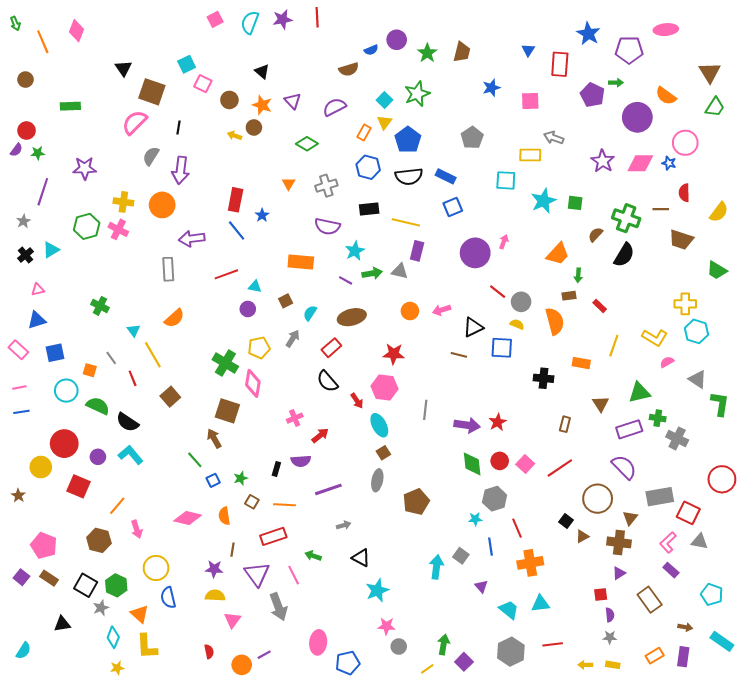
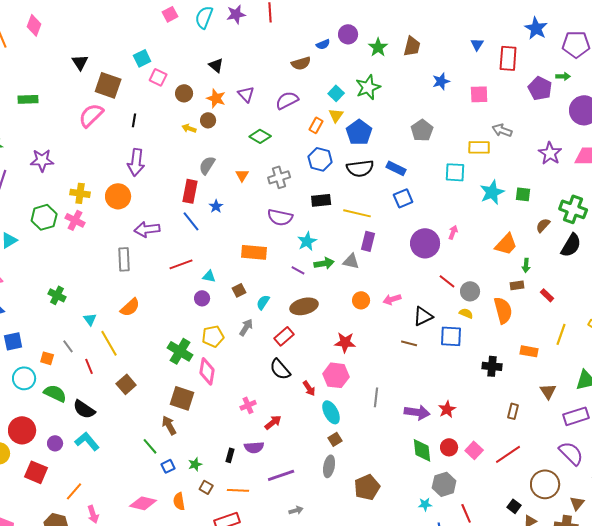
gray semicircle: (151, 156) -> (207, 165), moved

